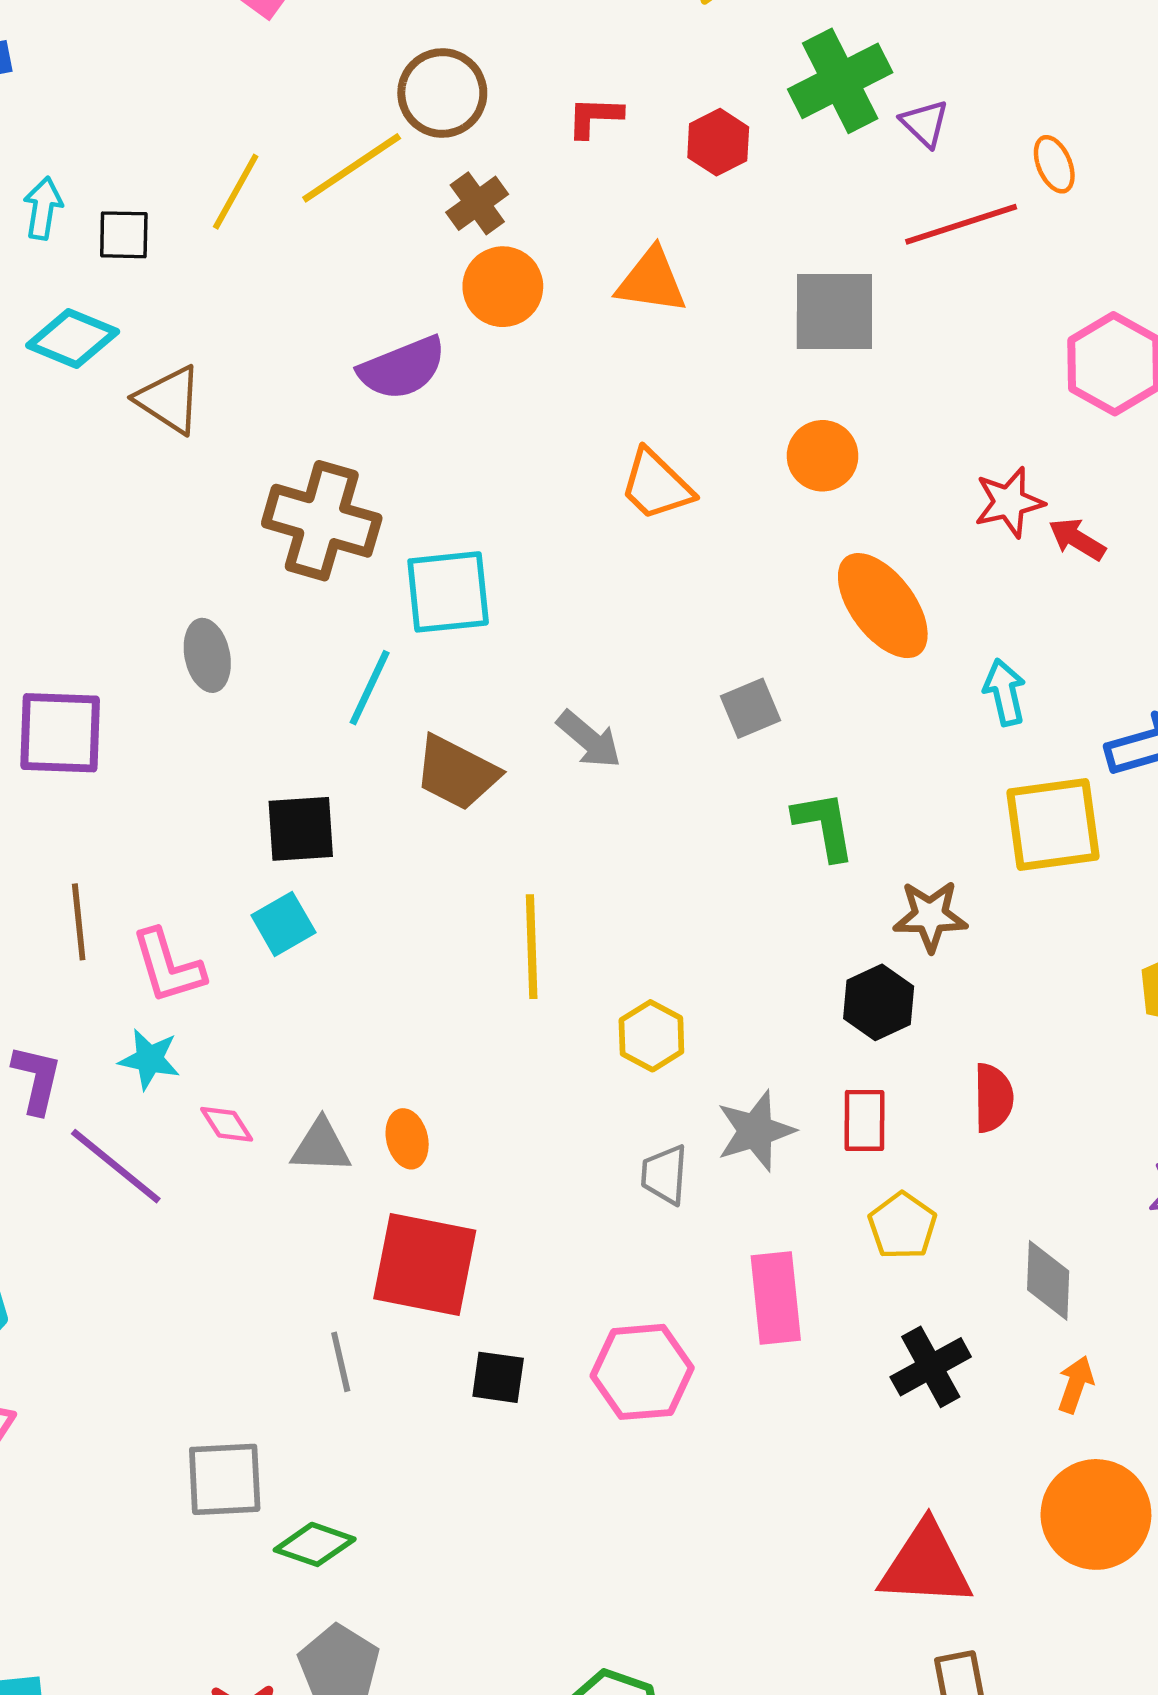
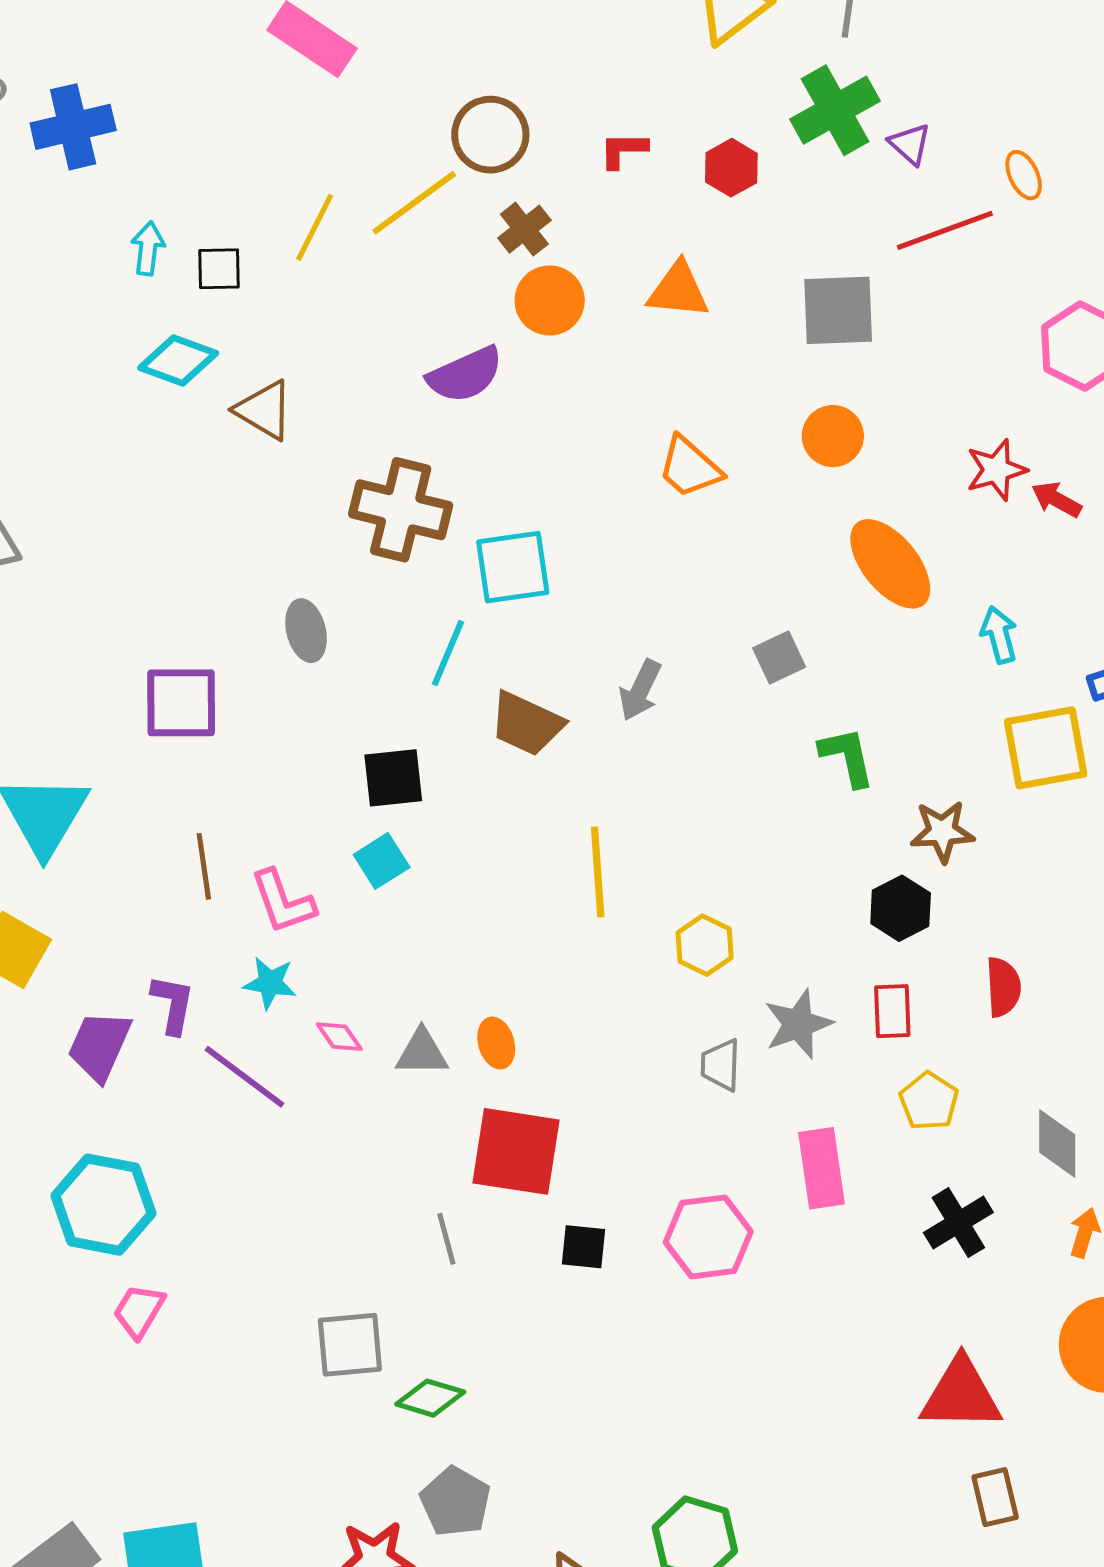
gray arrow: (589, 739) -> (640, 690), turned 78

